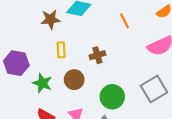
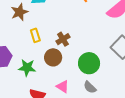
brown cross: (97, 55) -> (63, 39), moved

